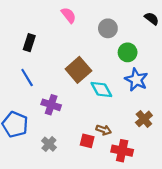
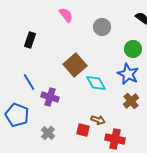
green circle: (128, 52) -> (133, 49), moved
blue line: (27, 77) -> (29, 82), moved
brown cross: (144, 119) -> (131, 101), moved

